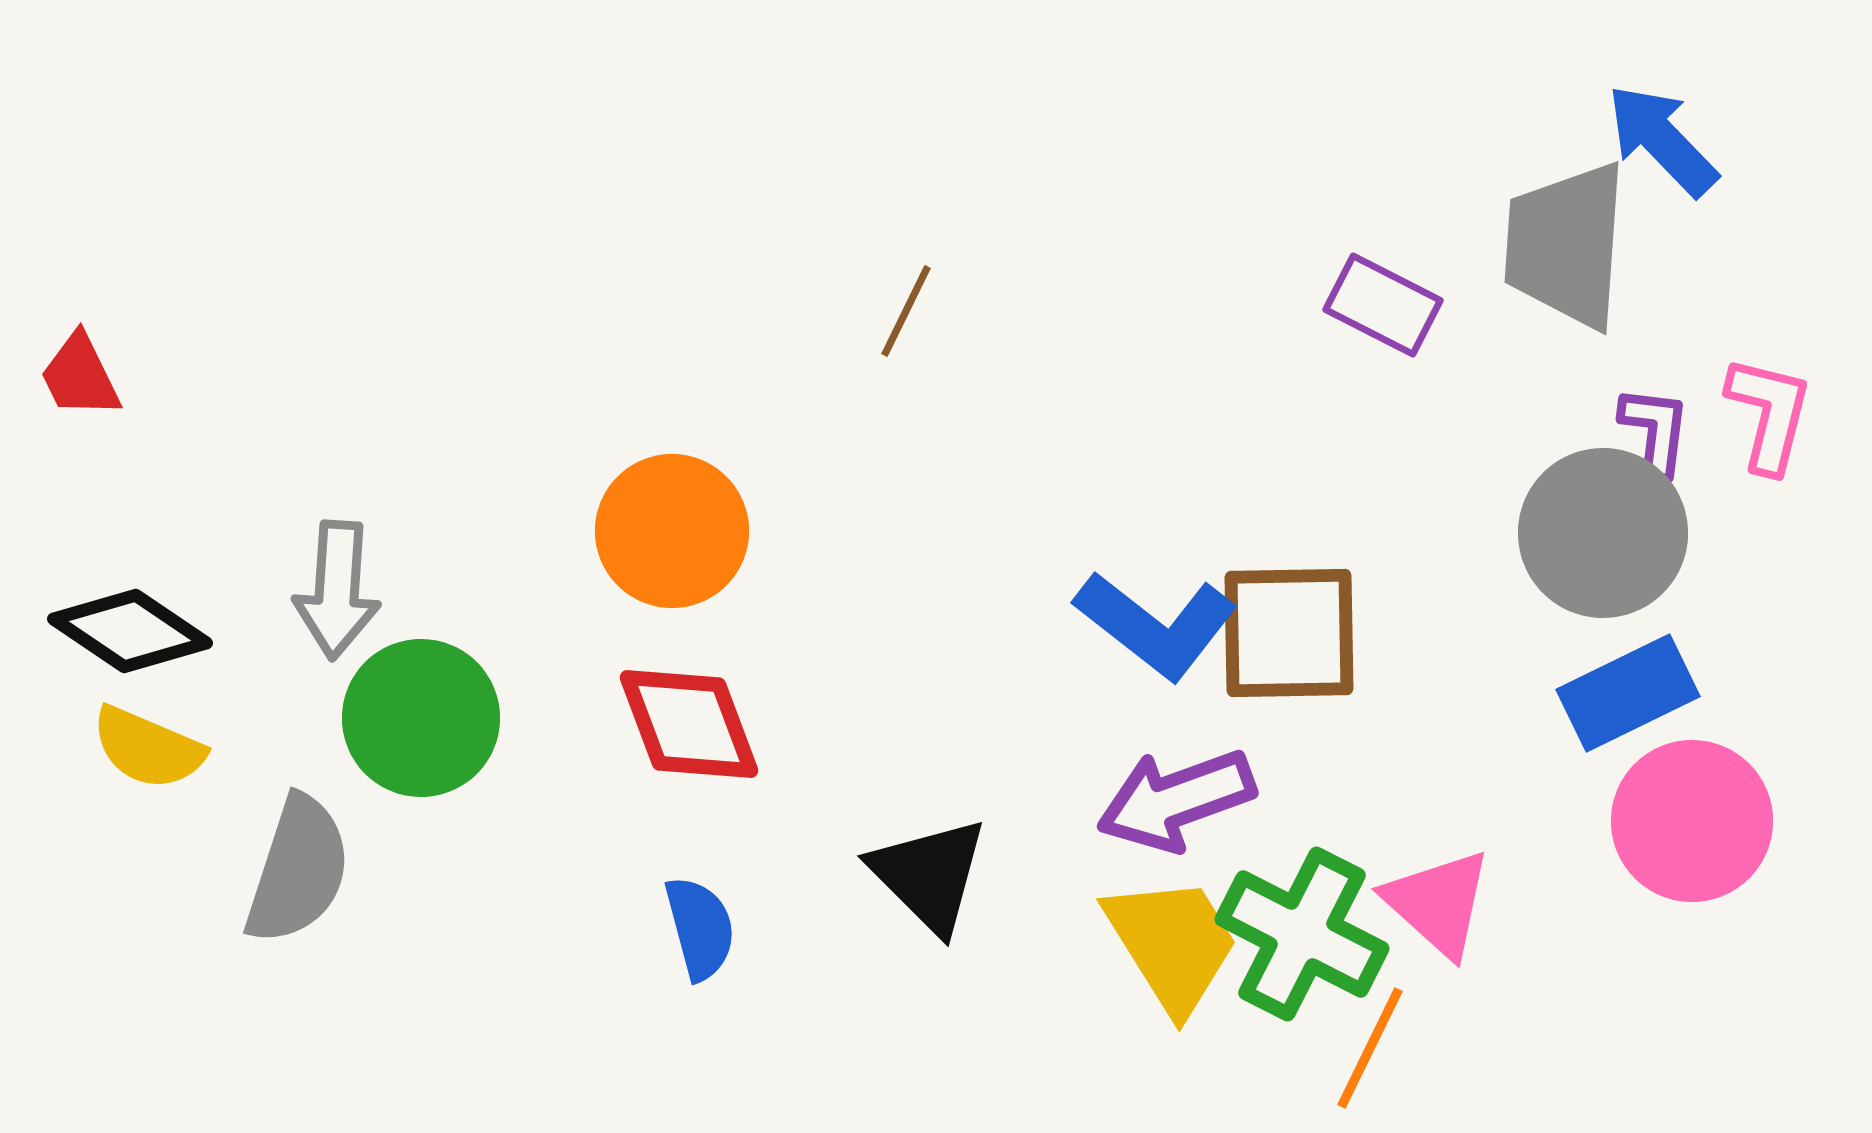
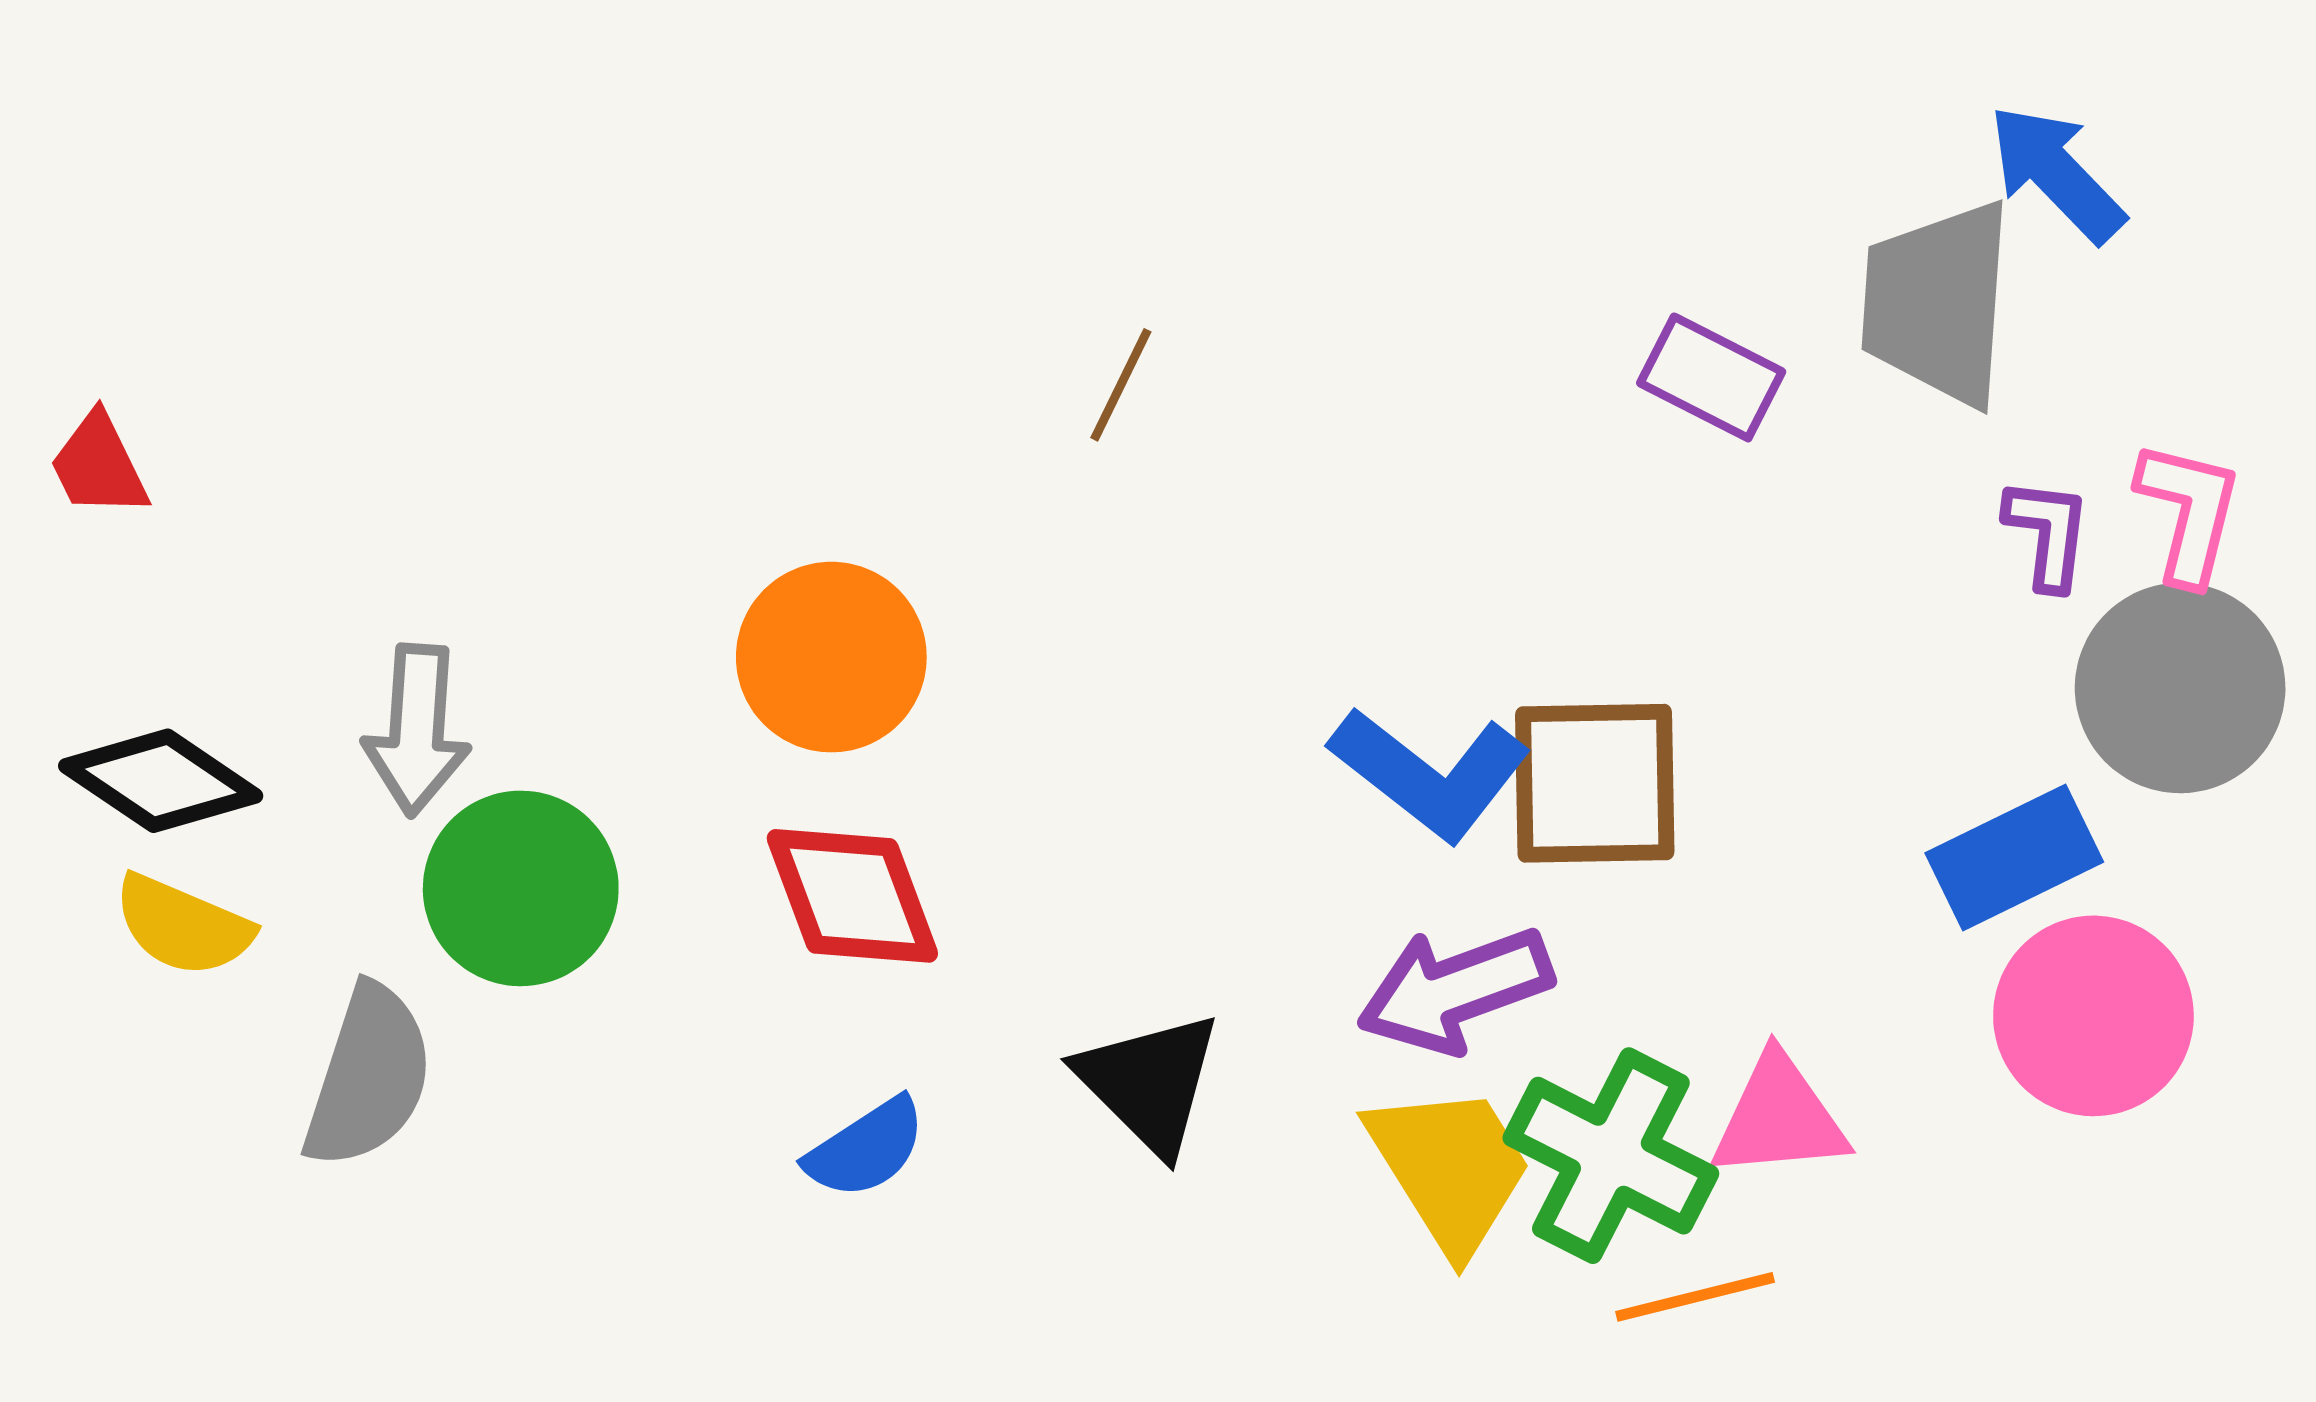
gray circle: (1603, 533) -> (2180, 688), moved
pink triangle: (1438, 903) -> (1779, 1117), turned -47
blue semicircle: (700, 928) -> (866, 1148), turned 72
orange line: (1370, 1048) -> (1695, 1297), turned 50

